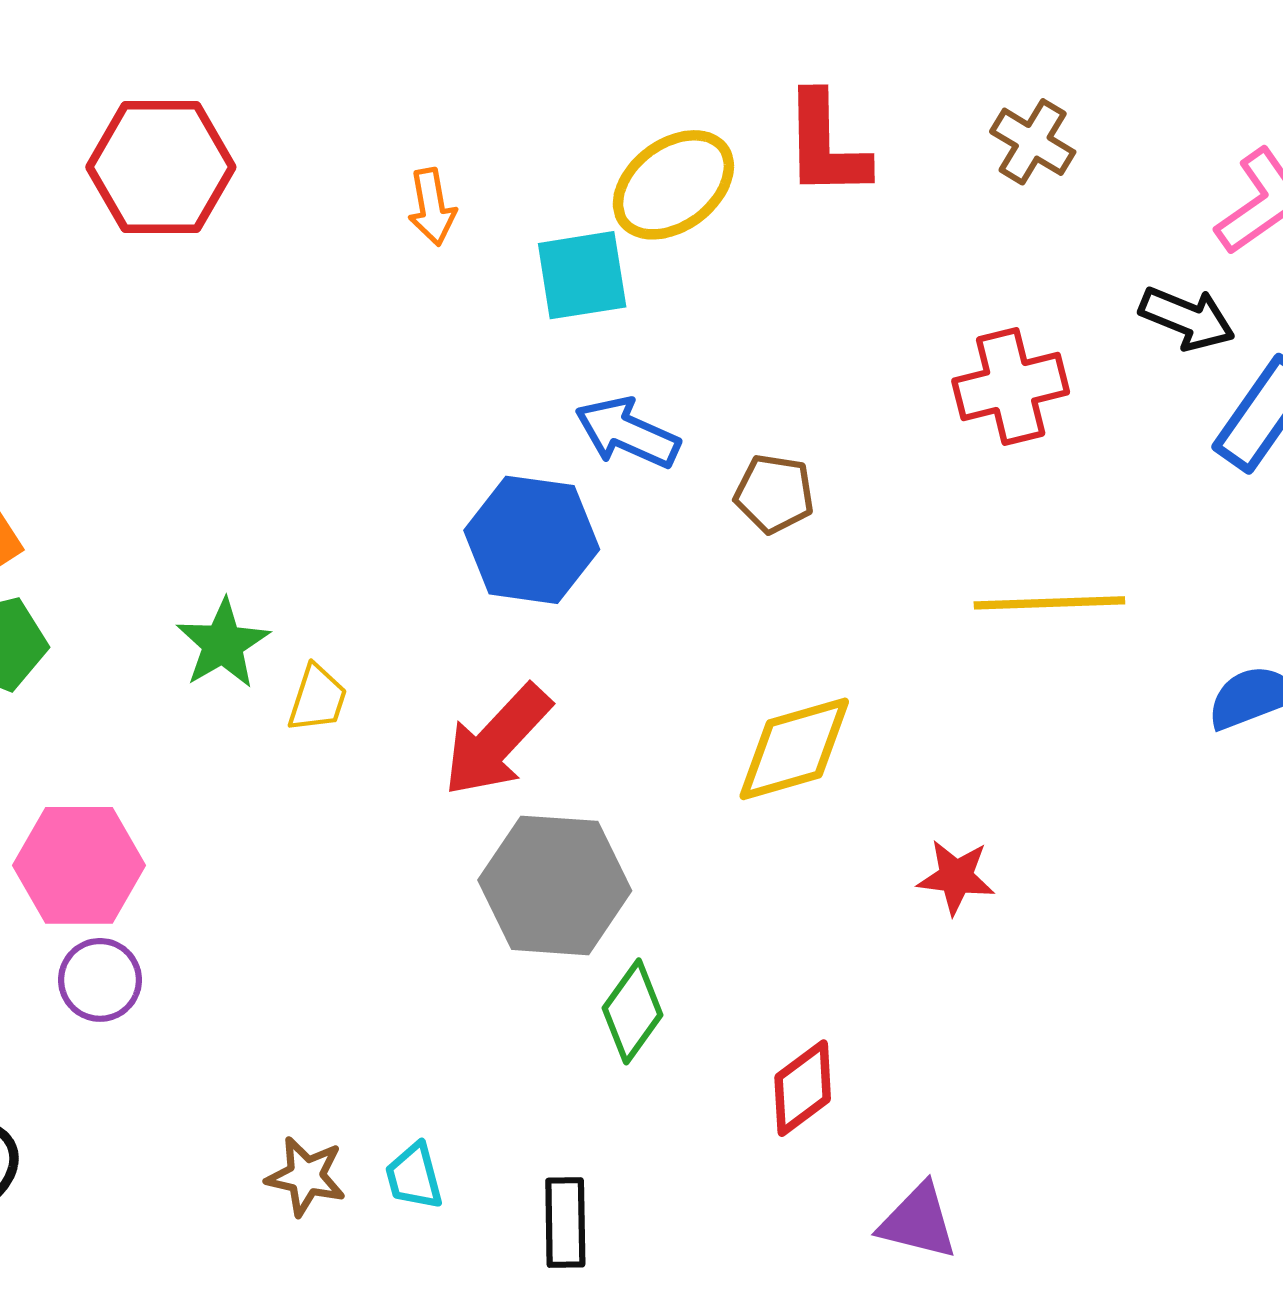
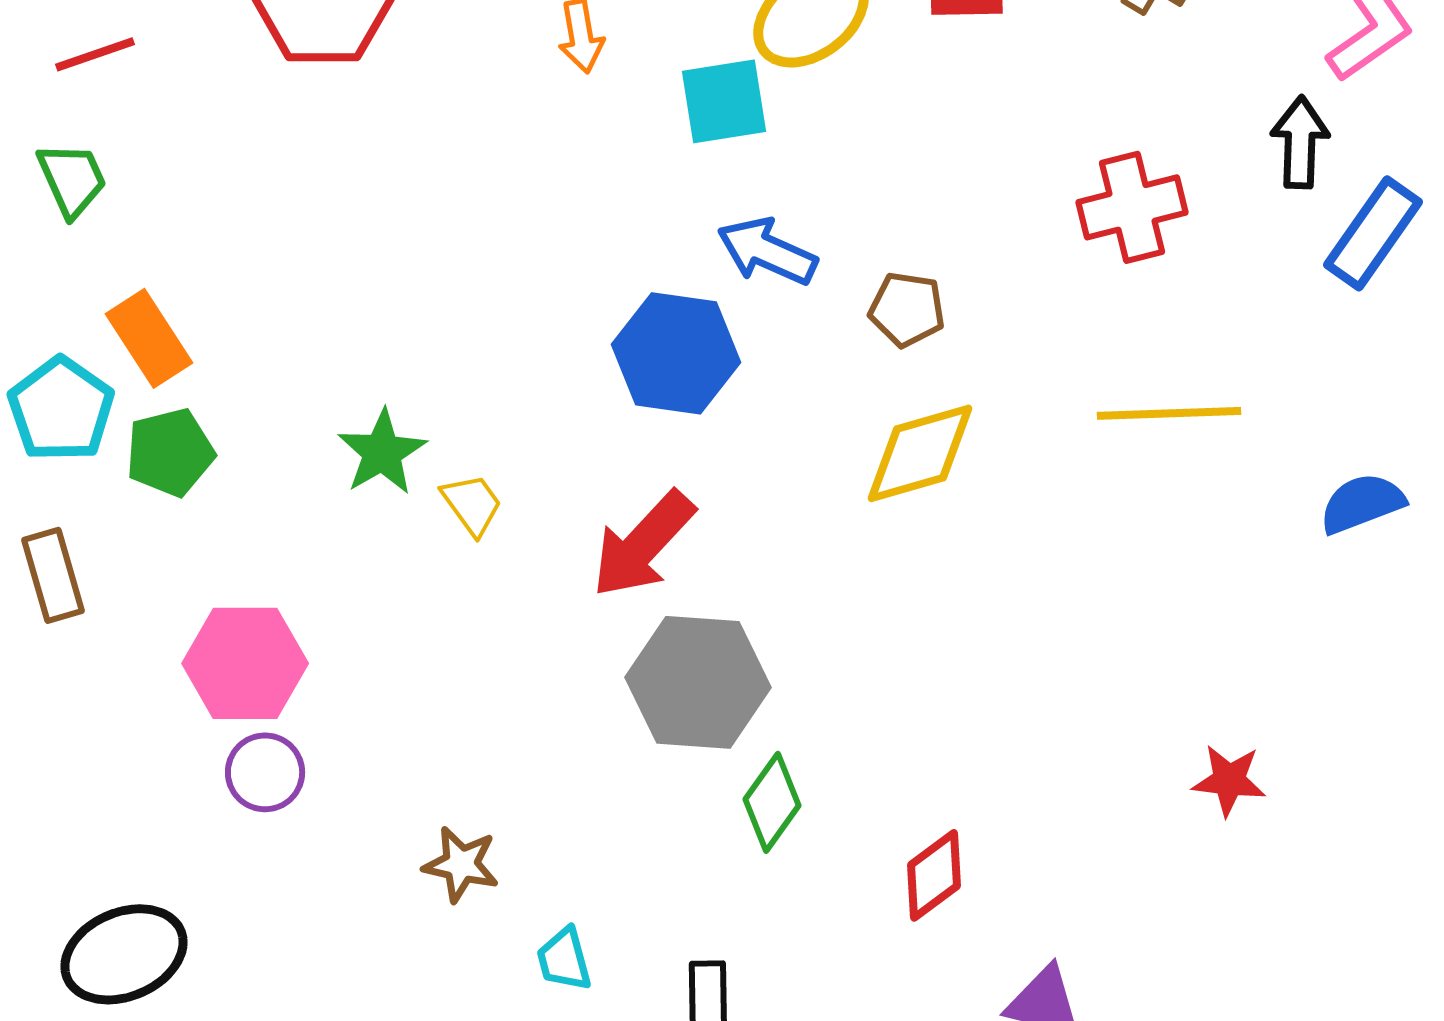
black arrow: (1187, 318) -> (1300, 142), turned -110
yellow trapezoid: (317, 698) -> (472, 504), turned -54
yellow diamond: (794, 749) -> (920, 453), moved
red star: (956, 877) -> (1229, 780), moved
brown star: (306, 1176) -> (461, 864), moved

